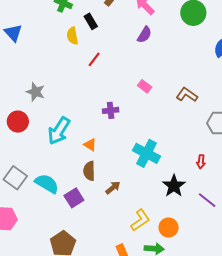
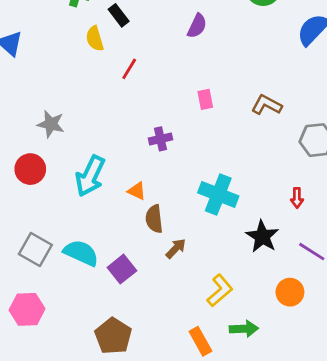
pink rectangle: (145, 86) -> (205, 99), turned 48
brown semicircle: (89, 171) -> (154, 219), moved
orange circle: (169, 228) -> (290, 292), moved

